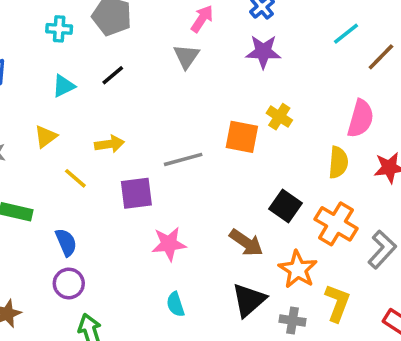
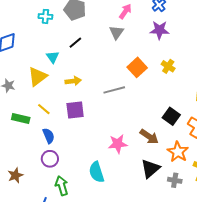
cyan triangle: (64, 86) -> (53, 57), moved, turned -40
yellow triangle: (46, 137) -> (38, 77), size x1.5
orange square: (242, 137) -> (137, 67), moved, turned 36
yellow line: (75, 178) -> (44, 109), moved
purple square: (136, 193) -> (75, 110), moved
pink star: (169, 244) -> (118, 144), moved
cyan semicircle: (175, 304) -> (96, 172), moved, size x1.5

